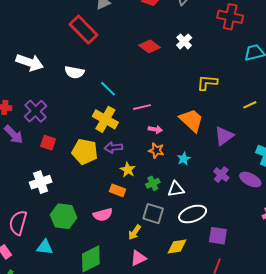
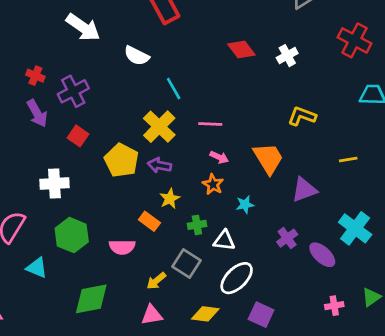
white ellipse: (193, 214) -> (237, 278), turned -40

